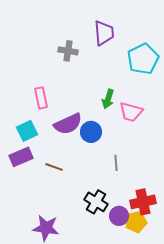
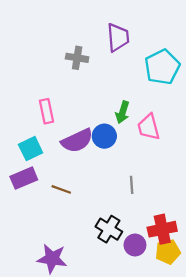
pink trapezoid: (131, 112) -> (149, 127), turned 60
blue circle: (91, 132) -> (104, 136), moved
yellow pentagon: (136, 222) -> (168, 252), moved

